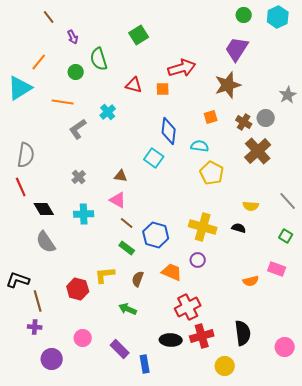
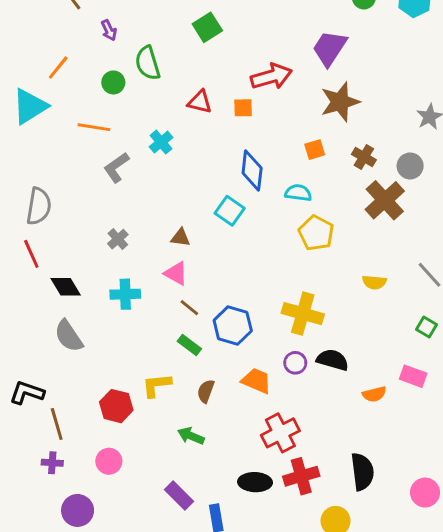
purple trapezoid: (237, 49) -> (330, 48), moved
gray circle: (266, 118) -> (410, 166), moved
black semicircle: (239, 228) -> (333, 360), moved, size x1.5
pink circle: (83, 338) -> (109, 461), moved

